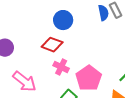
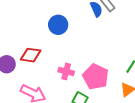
red diamond: (52, 45) -> (31, 55), moved

